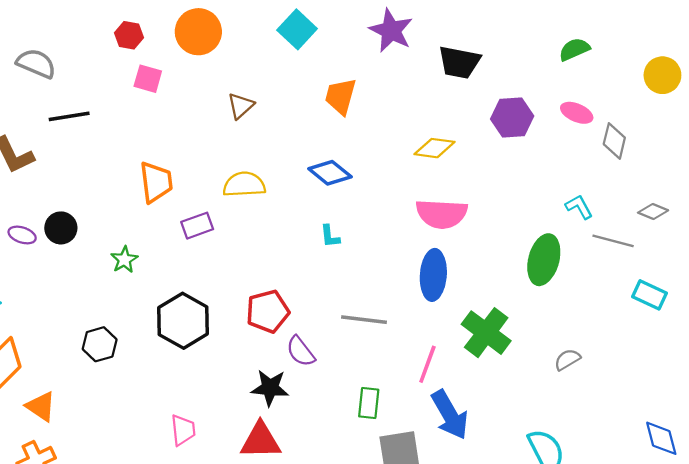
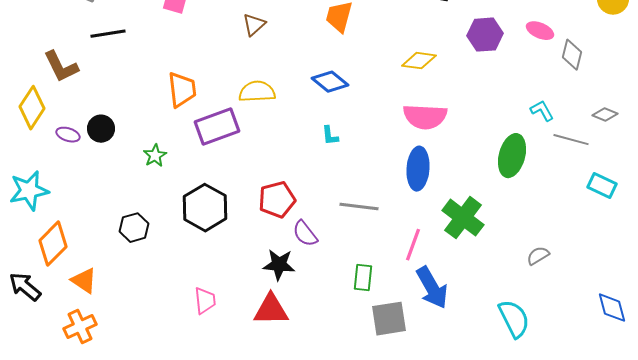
purple rectangle: (197, 226) -> (217, 127), size x1.6
gray semicircle: (567, 360) -> (538, 256), moved

